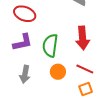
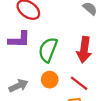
gray arrow: (25, 74) -> (18, 86), moved, turned -138

